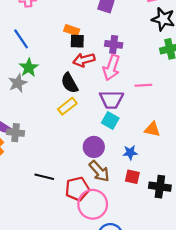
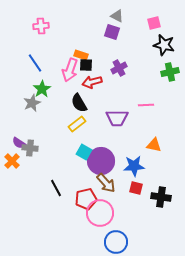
purple cross: (114, 44) -> (119, 68), turned -35
pink arrow: (111, 68) -> (70, 70), moved
cyan square: (110, 121) -> (84, 152), moved
purple circle: (94, 147) -> (101, 161), size x1.4
blue star: (130, 152) -> (134, 166), size x1.5
black line: (44, 177) -> (56, 188), turned 48

